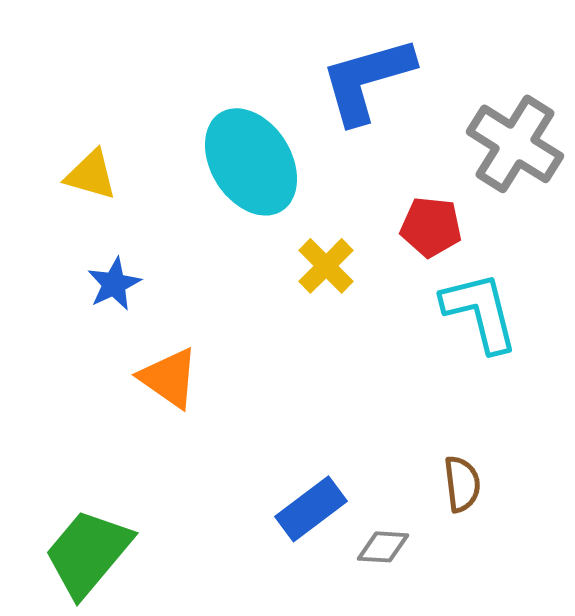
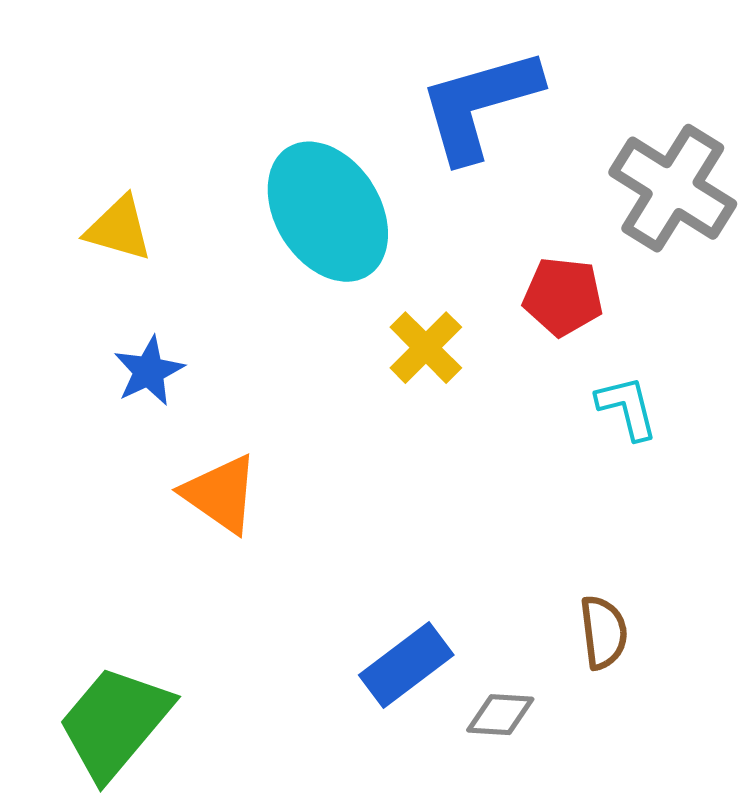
cyan L-shape: (480, 312) -> (627, 408), size x0.6

